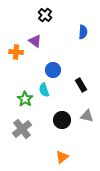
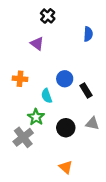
orange cross: (16, 52) -> (20, 79), moved
blue circle: (53, 70) -> (65, 79), moved
green star: (25, 99) -> (36, 117), moved
orange triangle: (62, 157) -> (66, 167), turned -40

